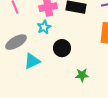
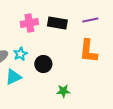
cyan star: (44, 27) -> (20, 54), moved

